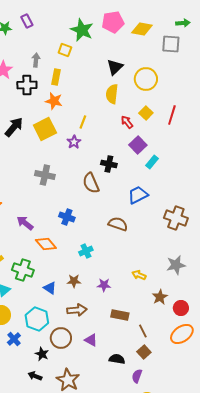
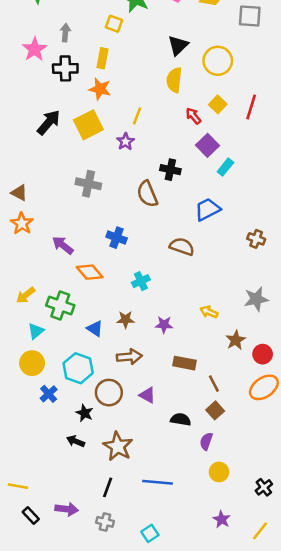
gray arrow: (36, 60) -> (65, 33), moved
brown cross: (176, 218) -> (256, 239), size x0.6

